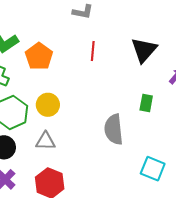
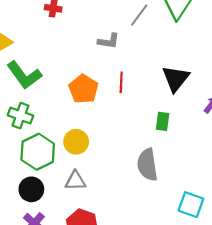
orange pentagon: (39, 56) -> (83, 89), moved
green rectangle: (146, 103) -> (163, 121), moved

